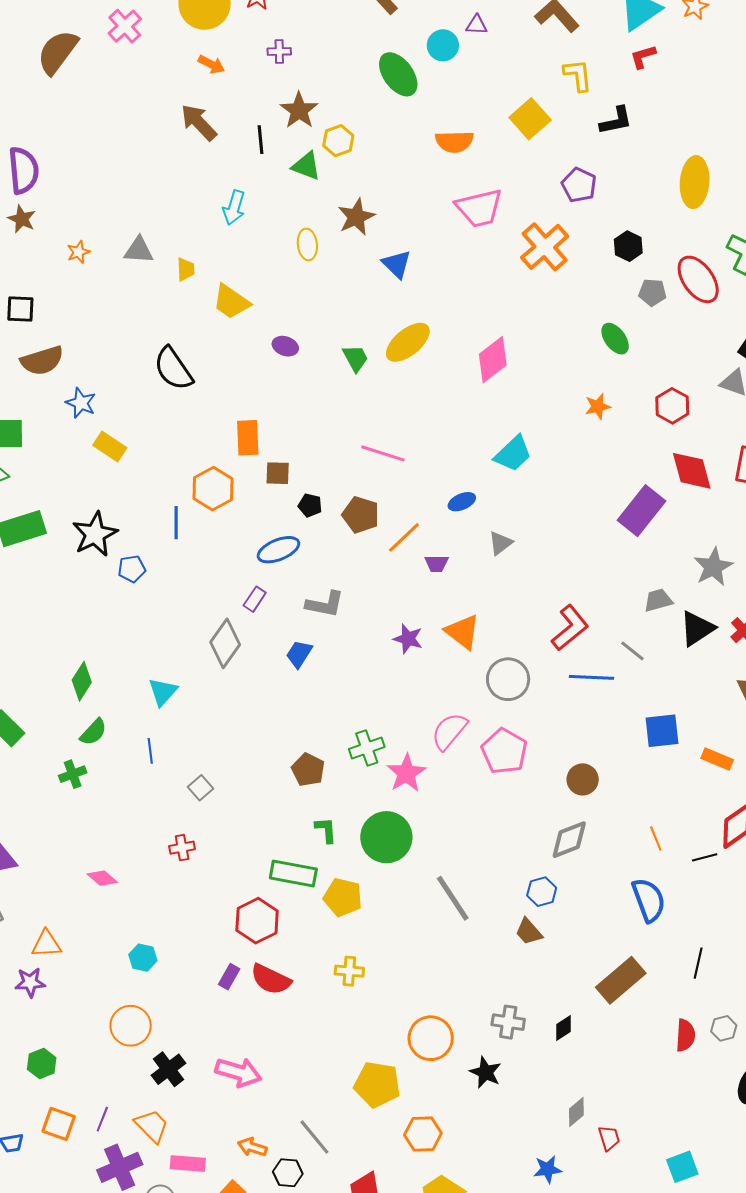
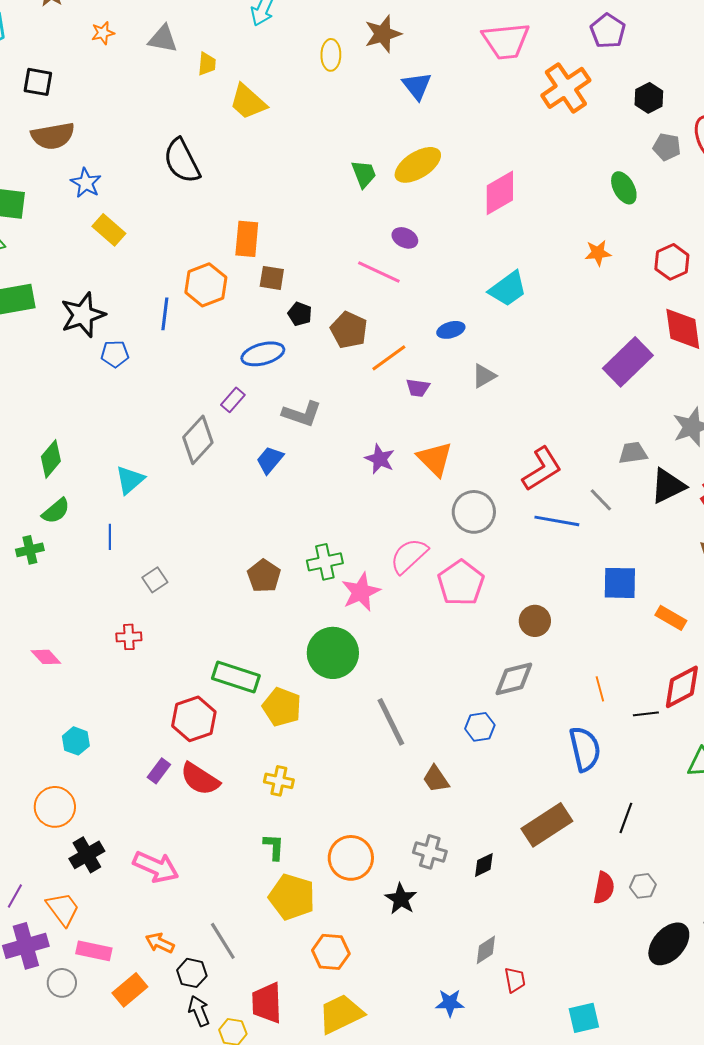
purple ellipse: (285, 346) -> (405, 238), moved
green L-shape: (326, 830) -> (274, 847), moved
brown trapezoid: (529, 932) -> (436, 779), moved

